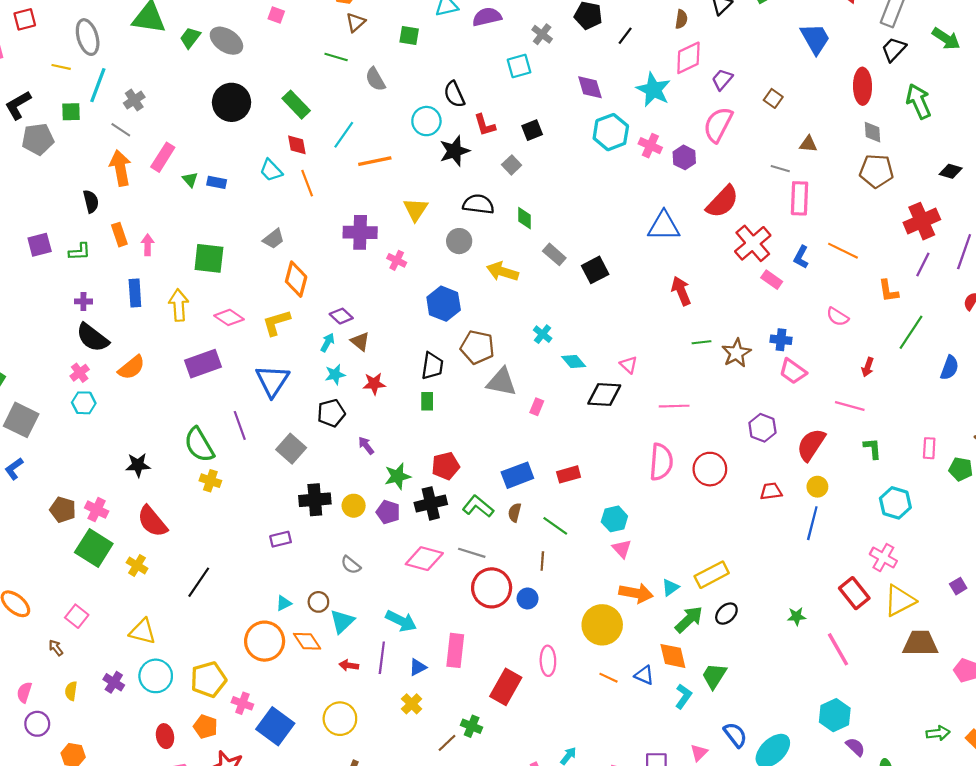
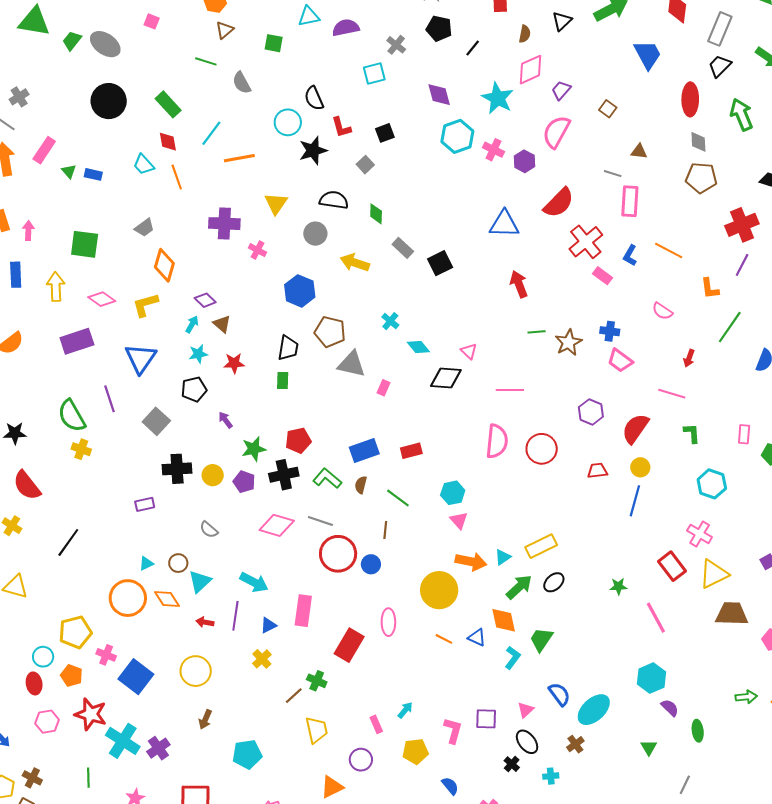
cyan circle: (156, 676) -> (43, 657), moved, size x0.7

